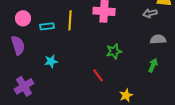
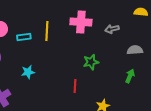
gray arrow: (150, 13) -> (112, 29), moved
red line: (98, 75) -> (75, 86), turned 40

